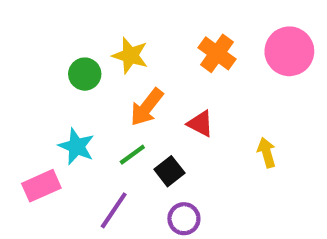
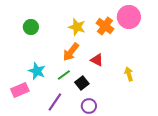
pink circle: (289, 51) -> (129, 17), moved
yellow star: (130, 55) -> (77, 27), moved
green circle: (85, 74) -> (31, 27), moved

